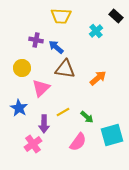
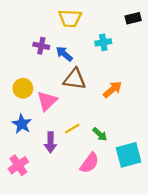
black rectangle: (116, 16) -> (133, 18), turned -56
cyan cross: (96, 31) -> (103, 42), moved, turned 32
yellow circle: (22, 68) -> (23, 88), moved
pink cross: (33, 144) -> (18, 165), moved

